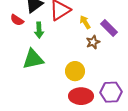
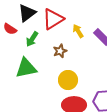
green arrow: (39, 30) -> (32, 39), turned 35
brown star: (93, 42) -> (60, 51), moved

